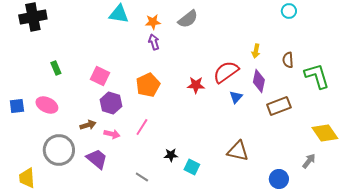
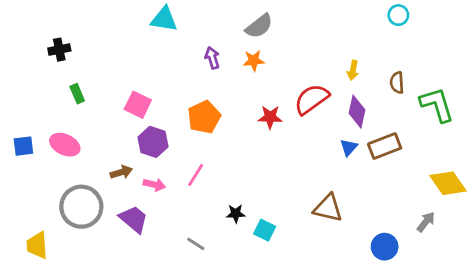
black cross: (33, 17) -> (59, 50), moved, size x0.6
orange star: (153, 22) -> (254, 61), moved
blue triangle: (236, 97) -> (349, 147), moved

